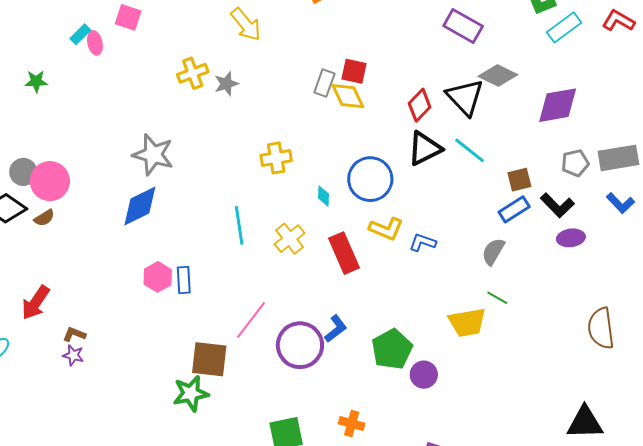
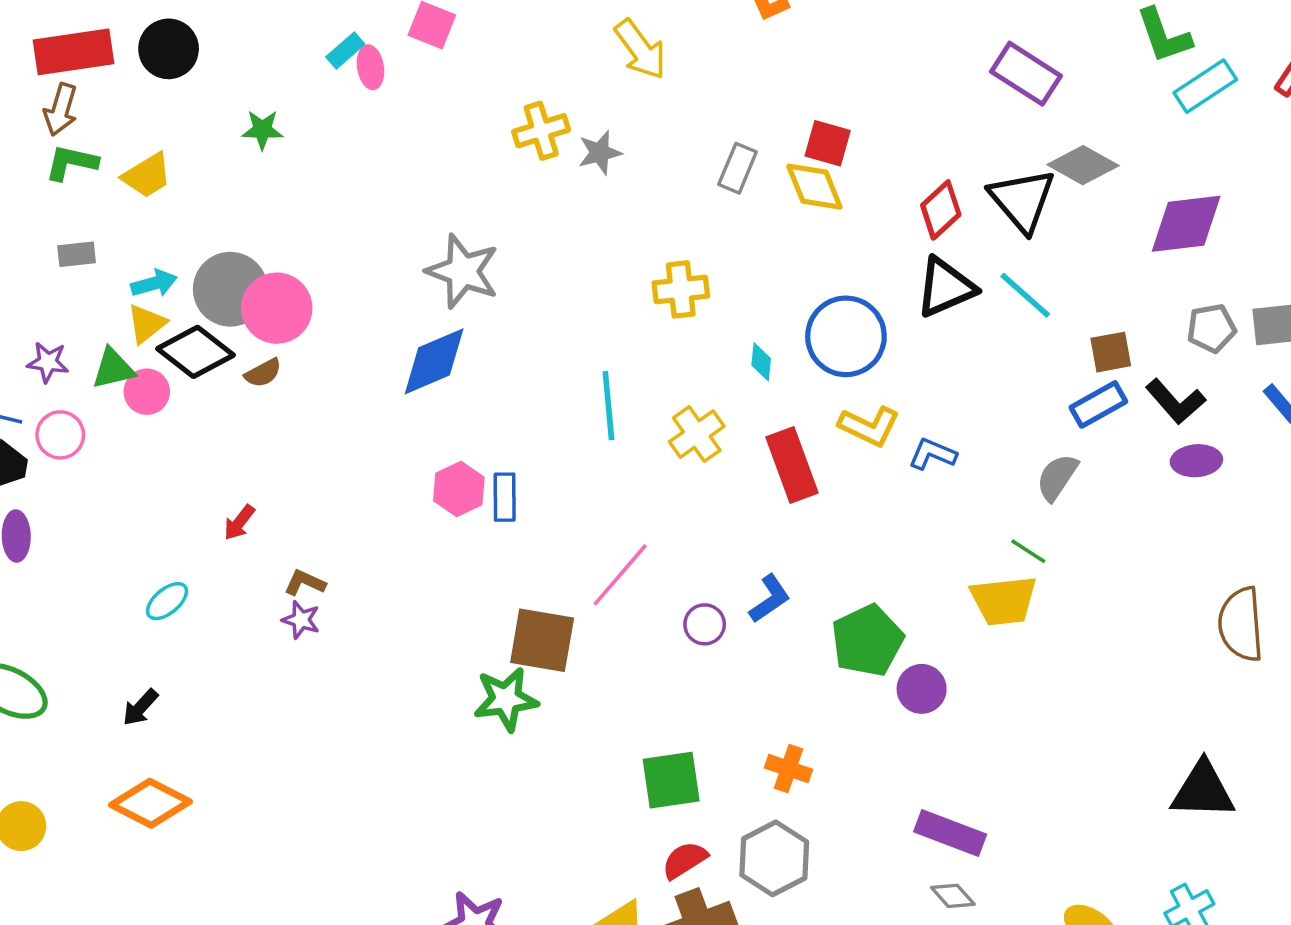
gray rectangle: (324, 83) -> (738, 168), moved
gray circle: (23, 172) -> (230, 289), size x1.5
green line: (497, 298) -> (1028, 551), moved
red arrow: (36, 303) -> (239, 522), size x0.6
purple circle: (300, 345) -> (705, 624), size x0.5

